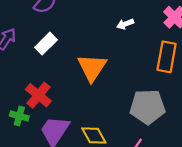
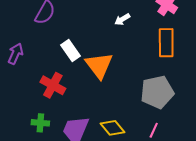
white rectangle: (46, 44) -> (70, 51), moved, turned -70
red cross: (38, 95) -> (53, 85), moved

